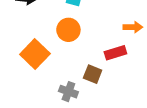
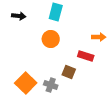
red rectangle: (115, 53) -> (86, 56), turned 35
orange square: (35, 54) -> (26, 83), moved

